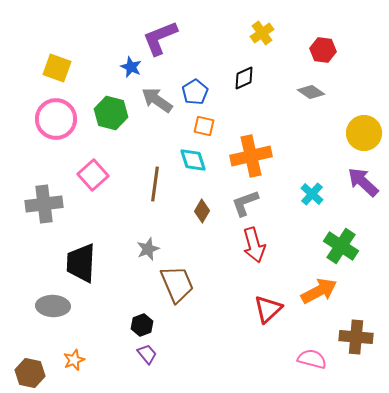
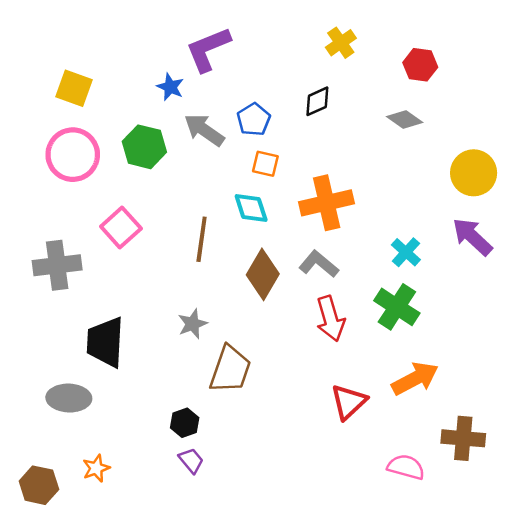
gray L-shape: (245, 203) -> (319, 264), turned 60
brown diamond: (202, 211) -> (263, 274), size x1.6
green cross: (341, 246) -> (397, 307), moved
brown trapezoid: (177, 284) -> (230, 369), turned 42

